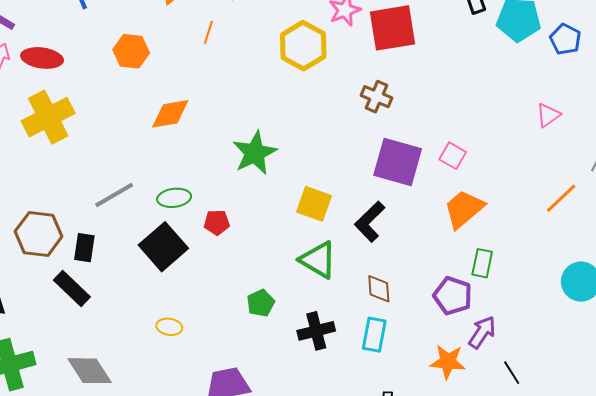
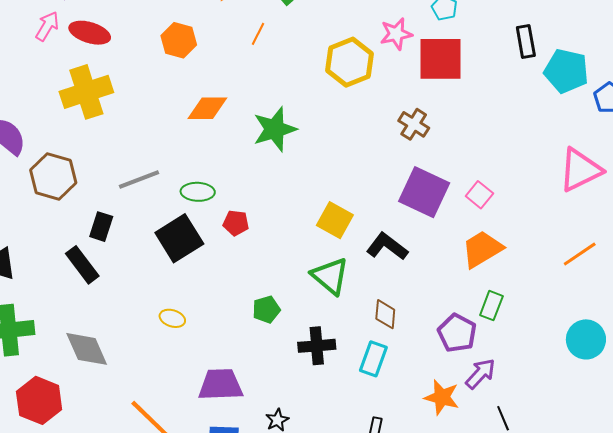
pink triangle: (548, 115) -> (580, 170), size x1.8
green star: (255, 153) -> (275, 129), moved
black L-shape: (370, 222) -> (387, 247), turned 72
brown hexagon: (39, 234) -> (53, 176), moved

